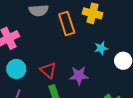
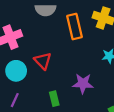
red triangle: (48, 70) -> (43, 61), moved

